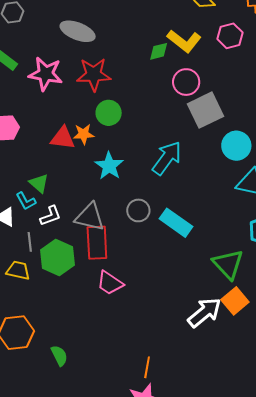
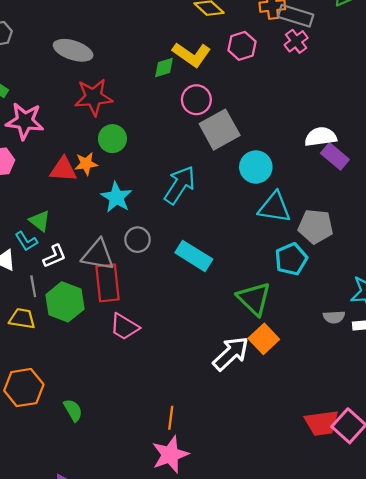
pink star: (46, 74) -> (25, 121), moved
gray circle: (138, 210) -> (138, 240), moved

